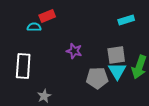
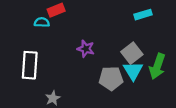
gray square: (116, 55) -> (132, 53), turned -30

